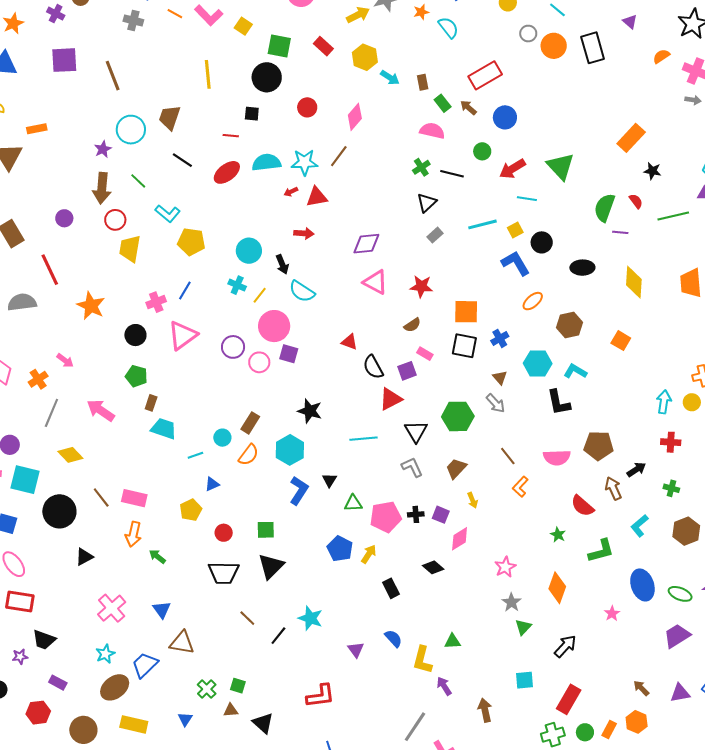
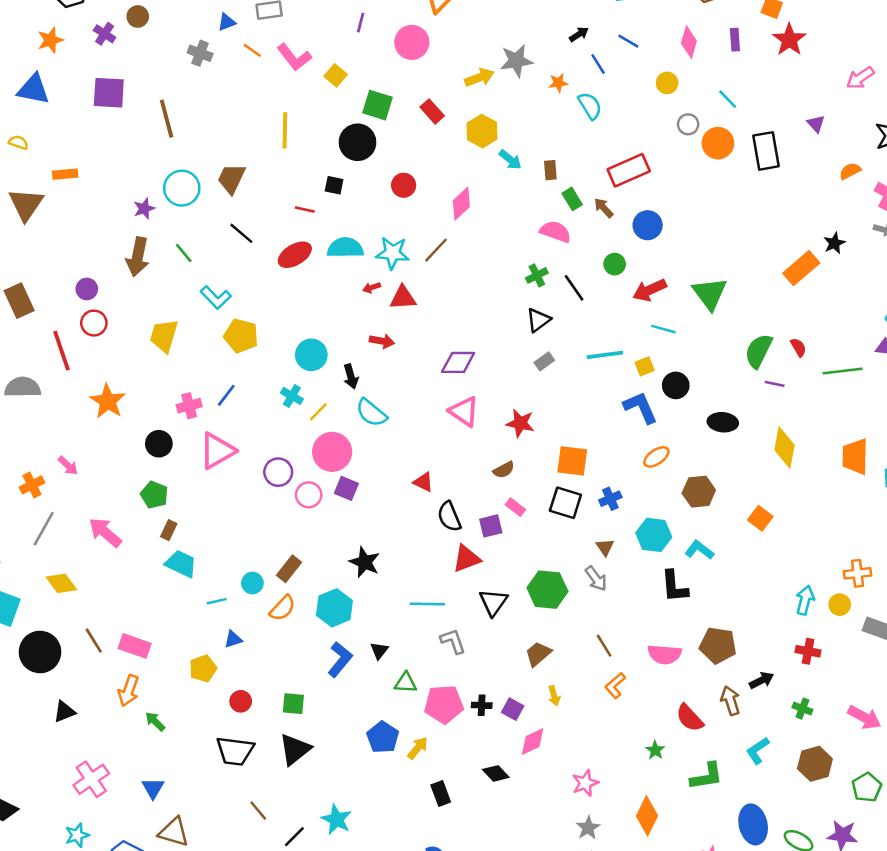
black star: (652, 171) -> (834, 243), moved, turned 30
black line: (452, 174) -> (574, 288), turned 35
red circle: (115, 220) -> (94, 323), moved
gray L-shape: (412, 467) -> (453, 641), moved

